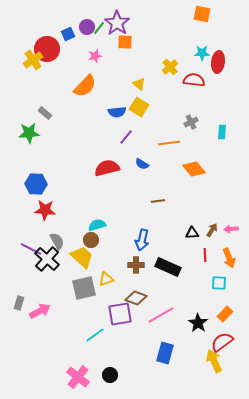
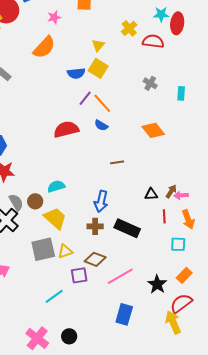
yellow triangle: (139, 84) -> (98, 45), turned 32
gray cross: (191, 122) -> (150, 83), turned -32
orange line: (169, 143) -> (102, 103), moved, turned 55
pink arrow: (231, 229) -> (181, 195), moved
brown circle: (91, 240) -> (35, 201), moved
yellow trapezoid: (82, 257) -> (55, 218), moved
yellow triangle: (106, 279) -> (65, 251), moved
purple square: (120, 314) -> (79, 275), size x0.7

